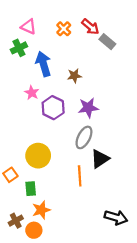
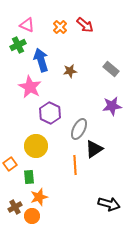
gray rectangle: (107, 42) -> (111, 69), moved
pink star: (32, 93) -> (30, 87), size x1.6
purple hexagon: (53, 108) -> (50, 113), moved
purple star: (88, 108) -> (112, 106), moved

